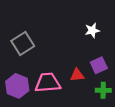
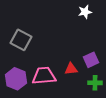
white star: (92, 30) -> (85, 12), moved
gray square: (23, 44) -> (21, 40), turned -30

